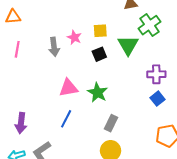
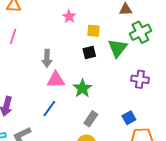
pink star: (74, 37) -> (69, 16), moved
gray arrow: (54, 47) -> (47, 58), moved
blue square: (158, 99) -> (129, 118), moved

